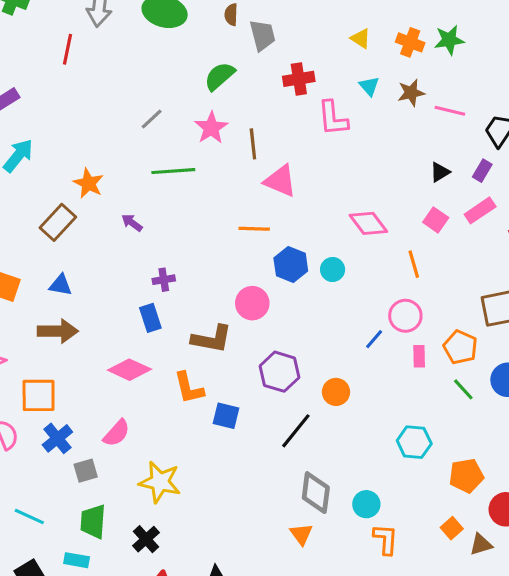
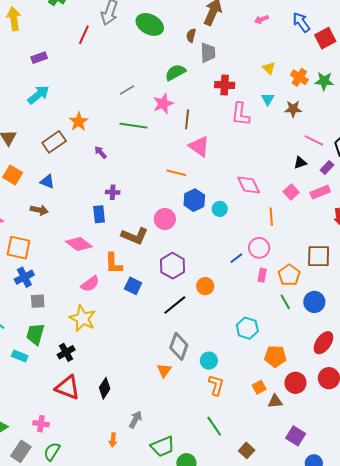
pink line: (450, 111) -> (314, 140), moved
brown arrow: (58, 331) -> (39, 210), size x0.7
pink semicircle: (117, 433) -> (90, 284), moved

